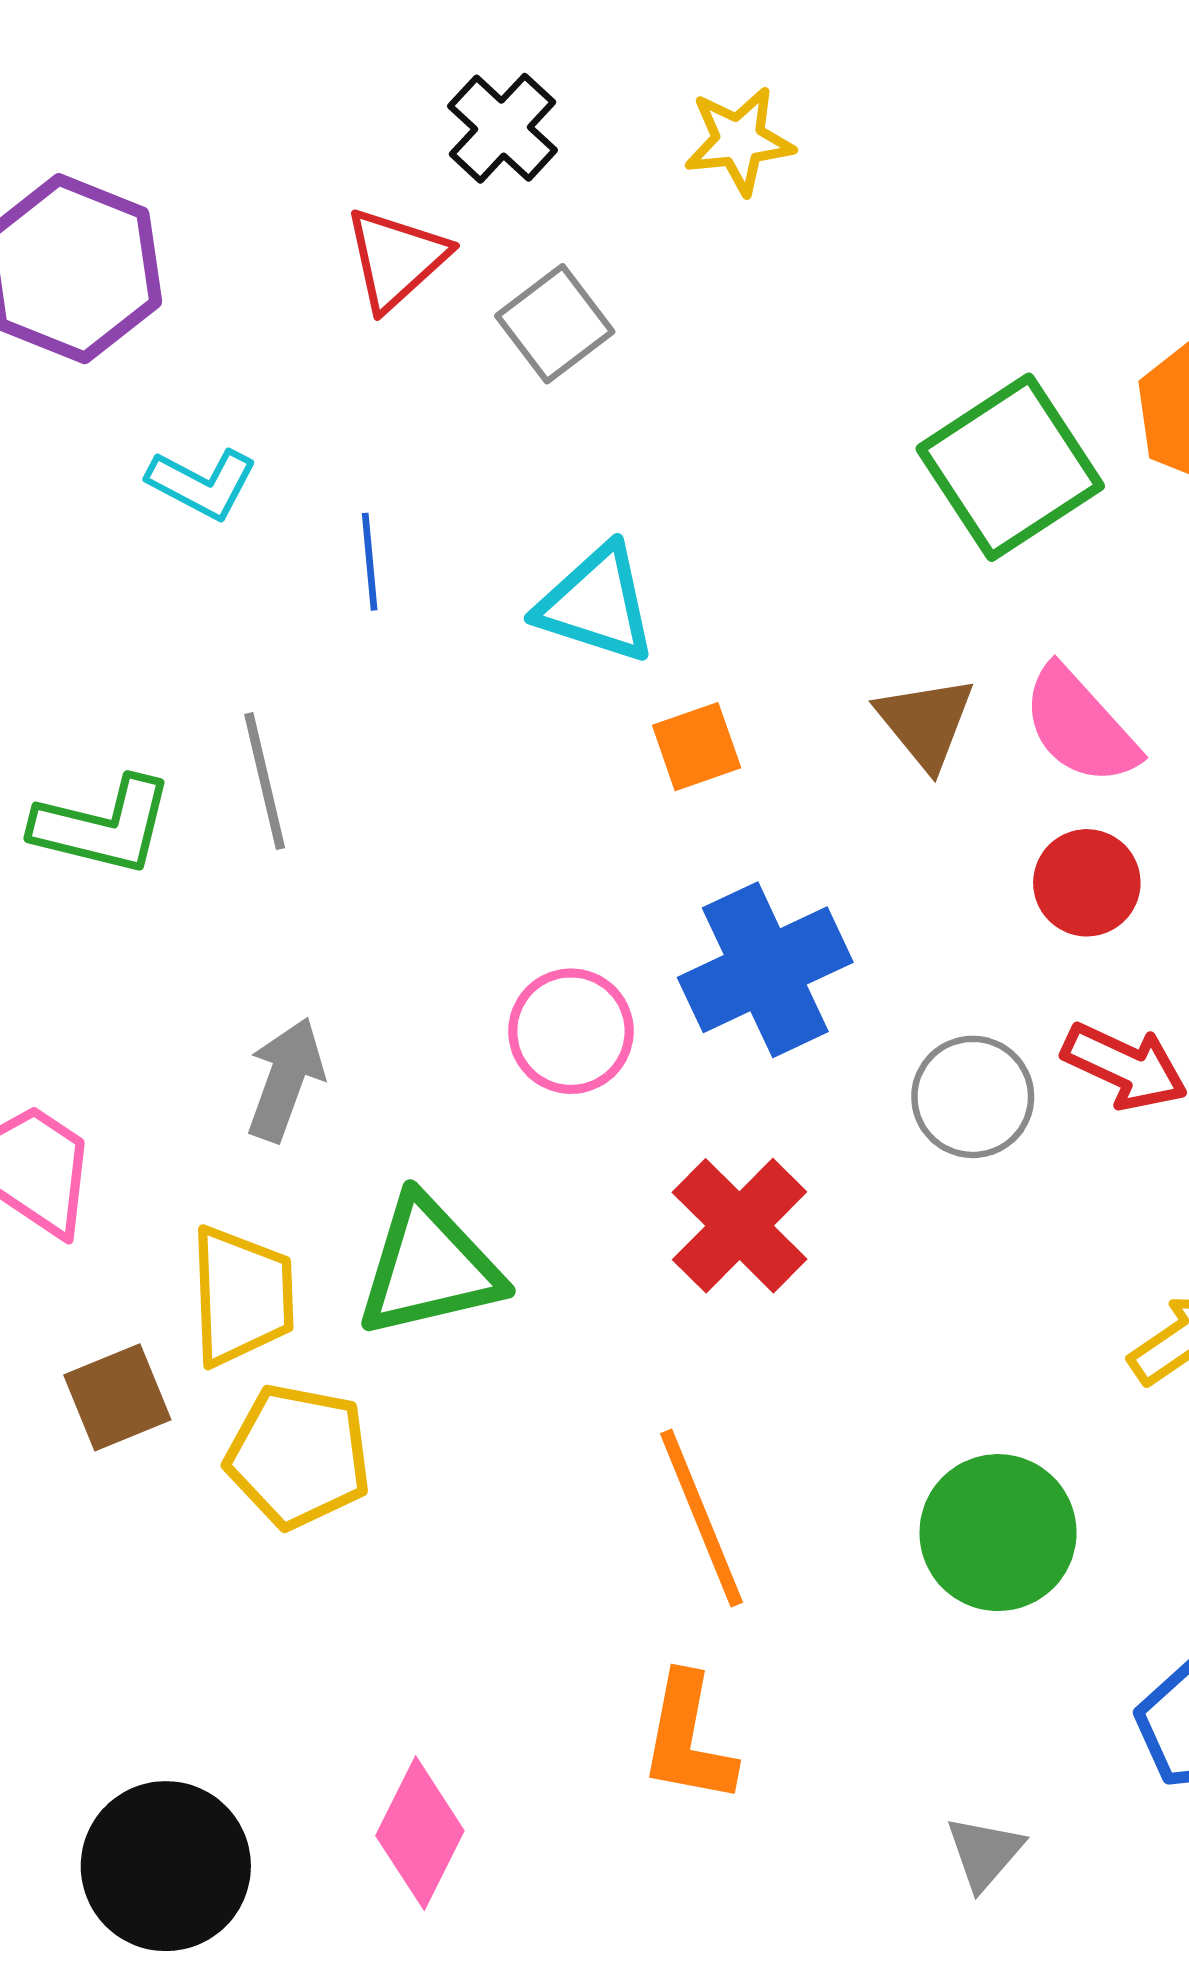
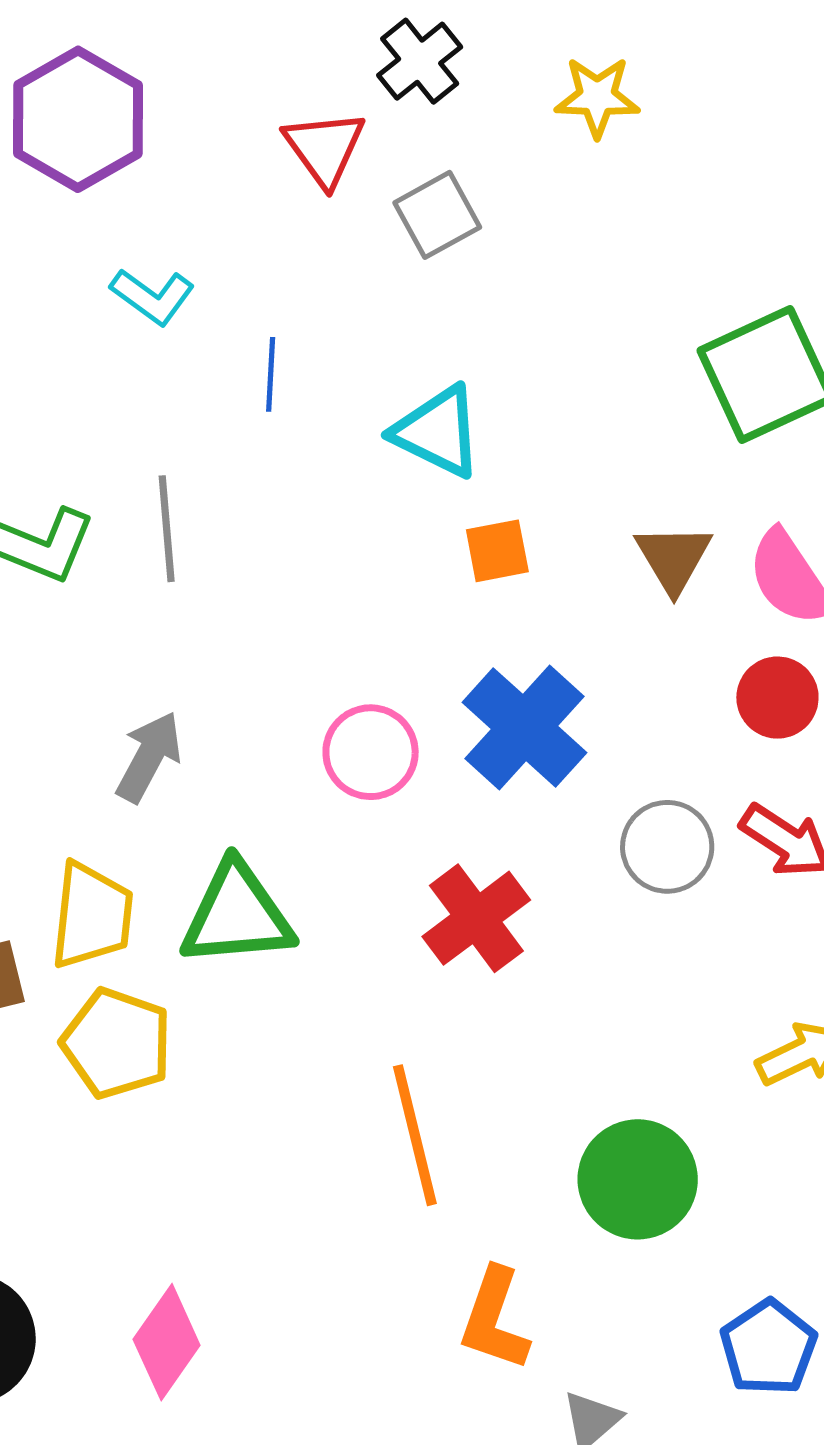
red triangle: (396, 259) -> (325, 148), turned -32
blue cross: (765, 970) -> (524, 727), turned -31
orange L-shape: (688, 1739) -> (494, 1319), moved

